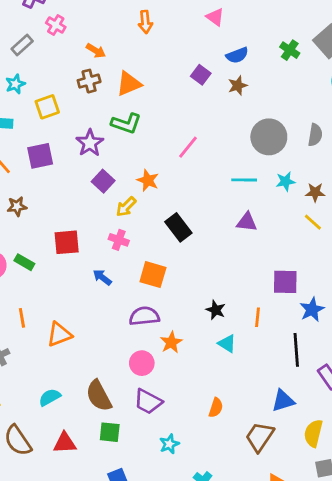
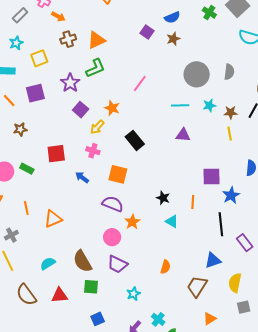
orange arrow: (96, 51) -> (58, 17), moved
green L-shape: (126, 123) -> (95, 68), turned -40
yellow line: (313, 222) -> (230, 134), turned 40
purple semicircle: (144, 316) -> (113, 204), turned 30

